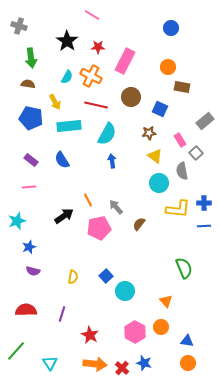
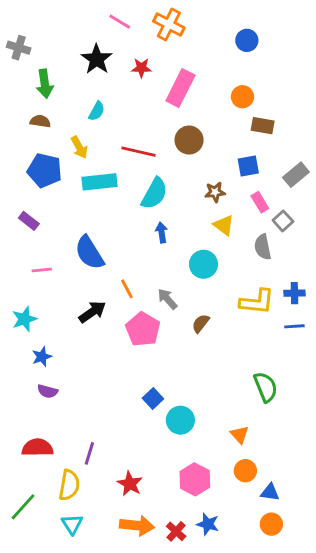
pink line: (92, 15) -> (120, 22), moved
gray cross: (19, 26) -> (19, 48), moved
orange cross: (91, 76) -> (169, 25), moved
blue square: (160, 109) -> (248, 166), moved, turned -35
purple rectangle: (31, 160) -> (29, 221), moved
blue semicircle: (62, 160) -> (89, 253), moved, size x1.4
cyan circle: (159, 183) -> (203, 264), moved
pink pentagon: (99, 228) -> (143, 329), turned -30
yellow semicircle: (73, 277) -> (69, 485), moved, size x1.5
orange circle: (161, 327) -> (245, 471), moved

